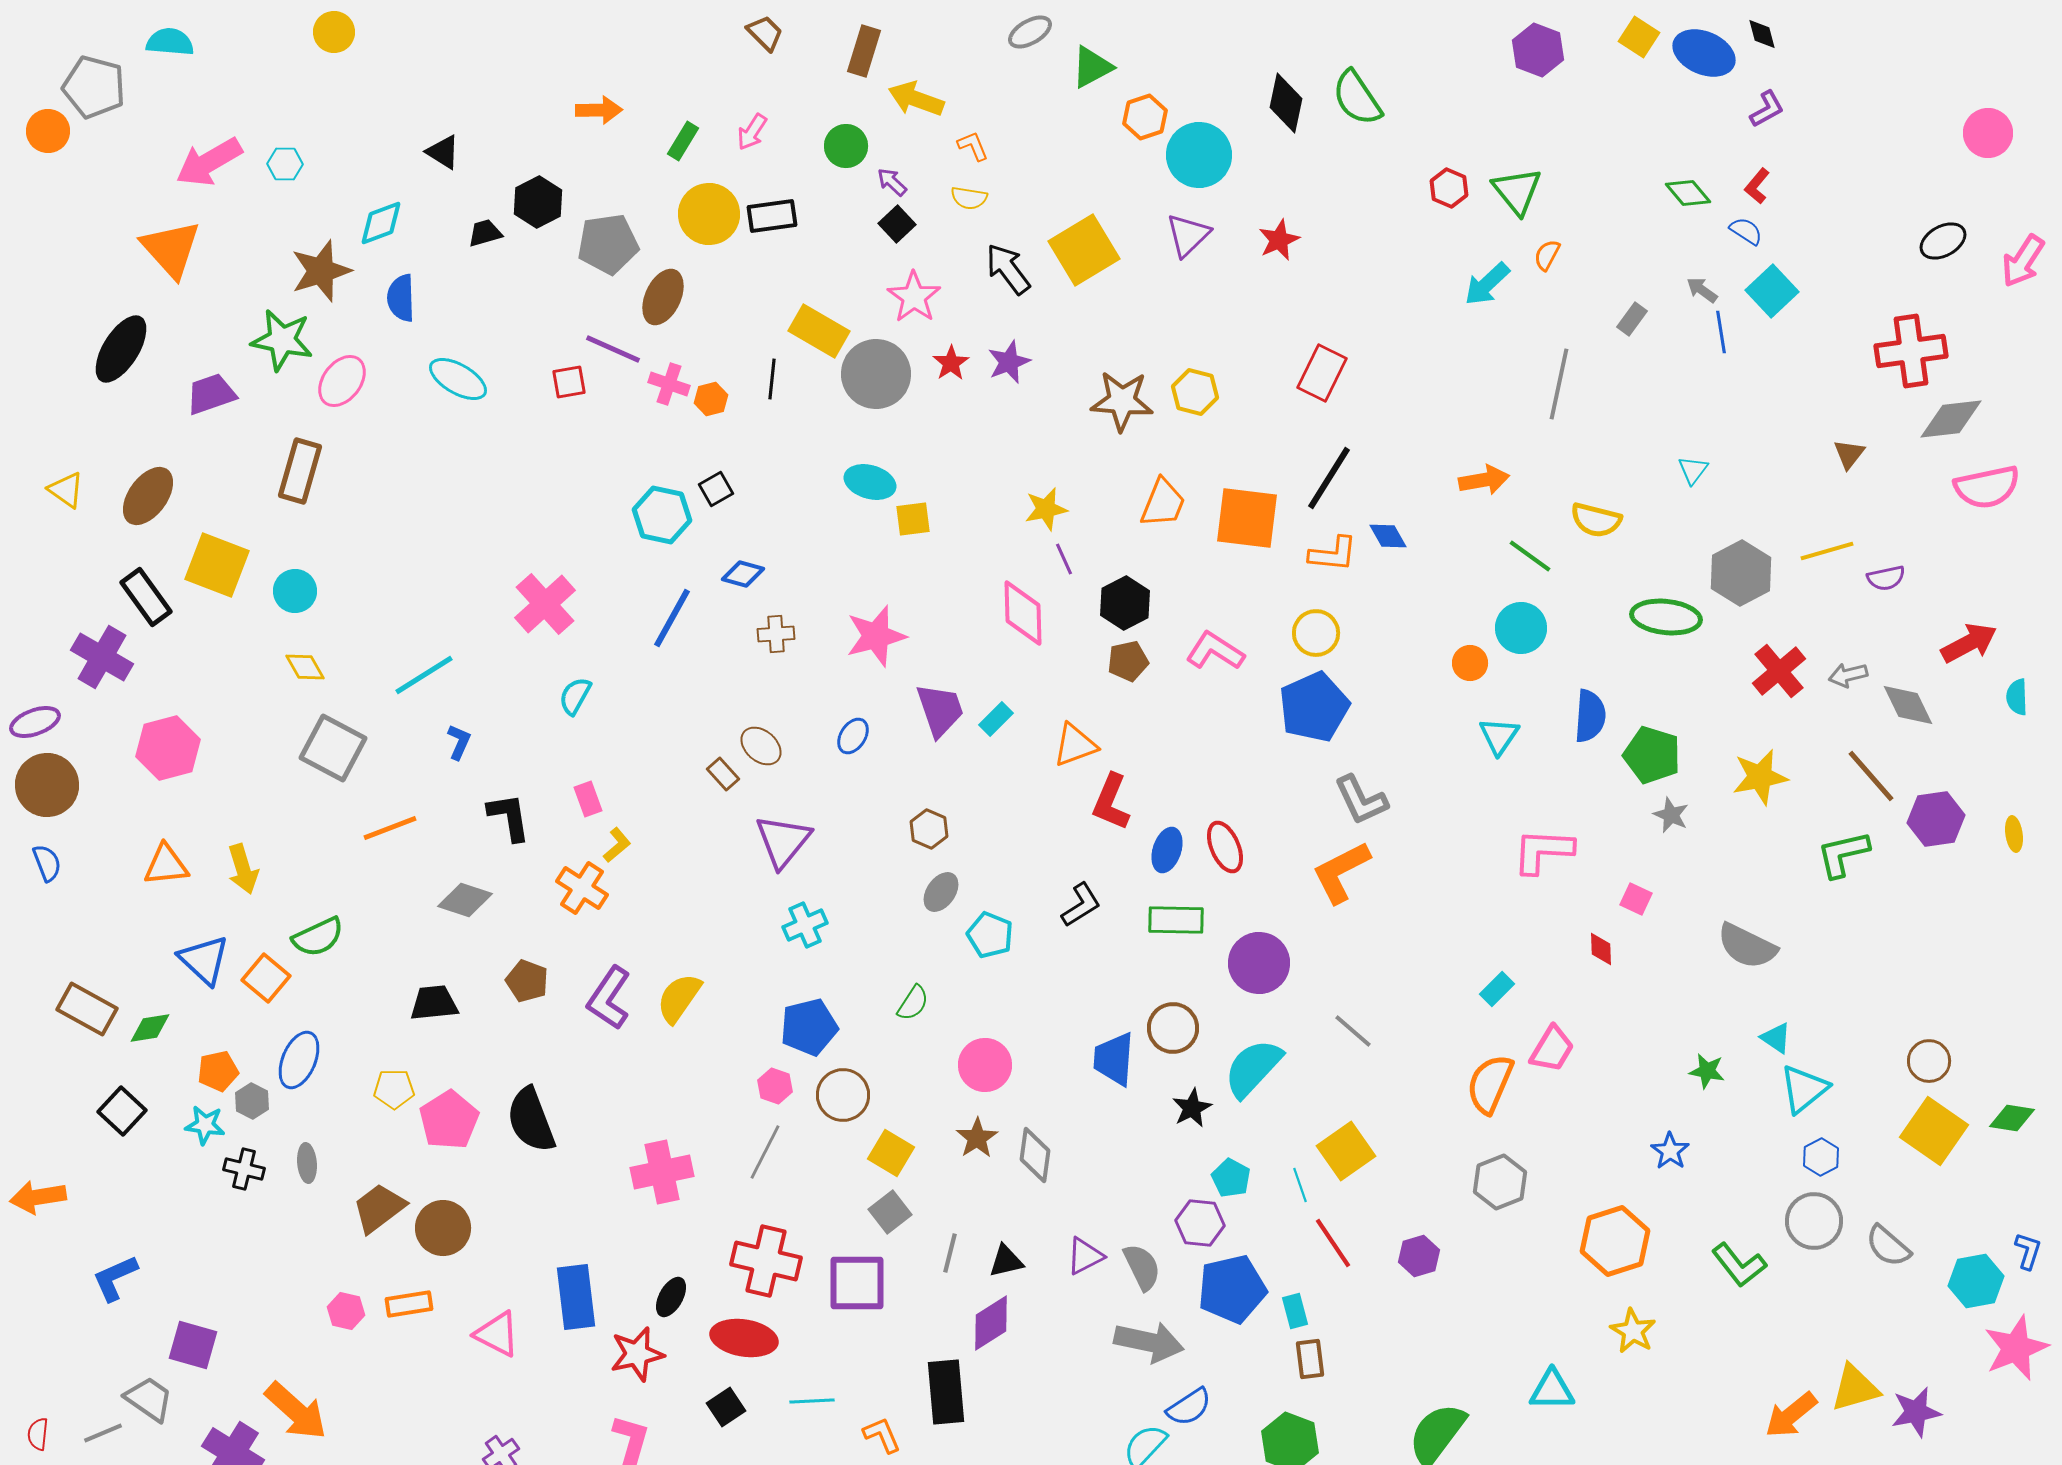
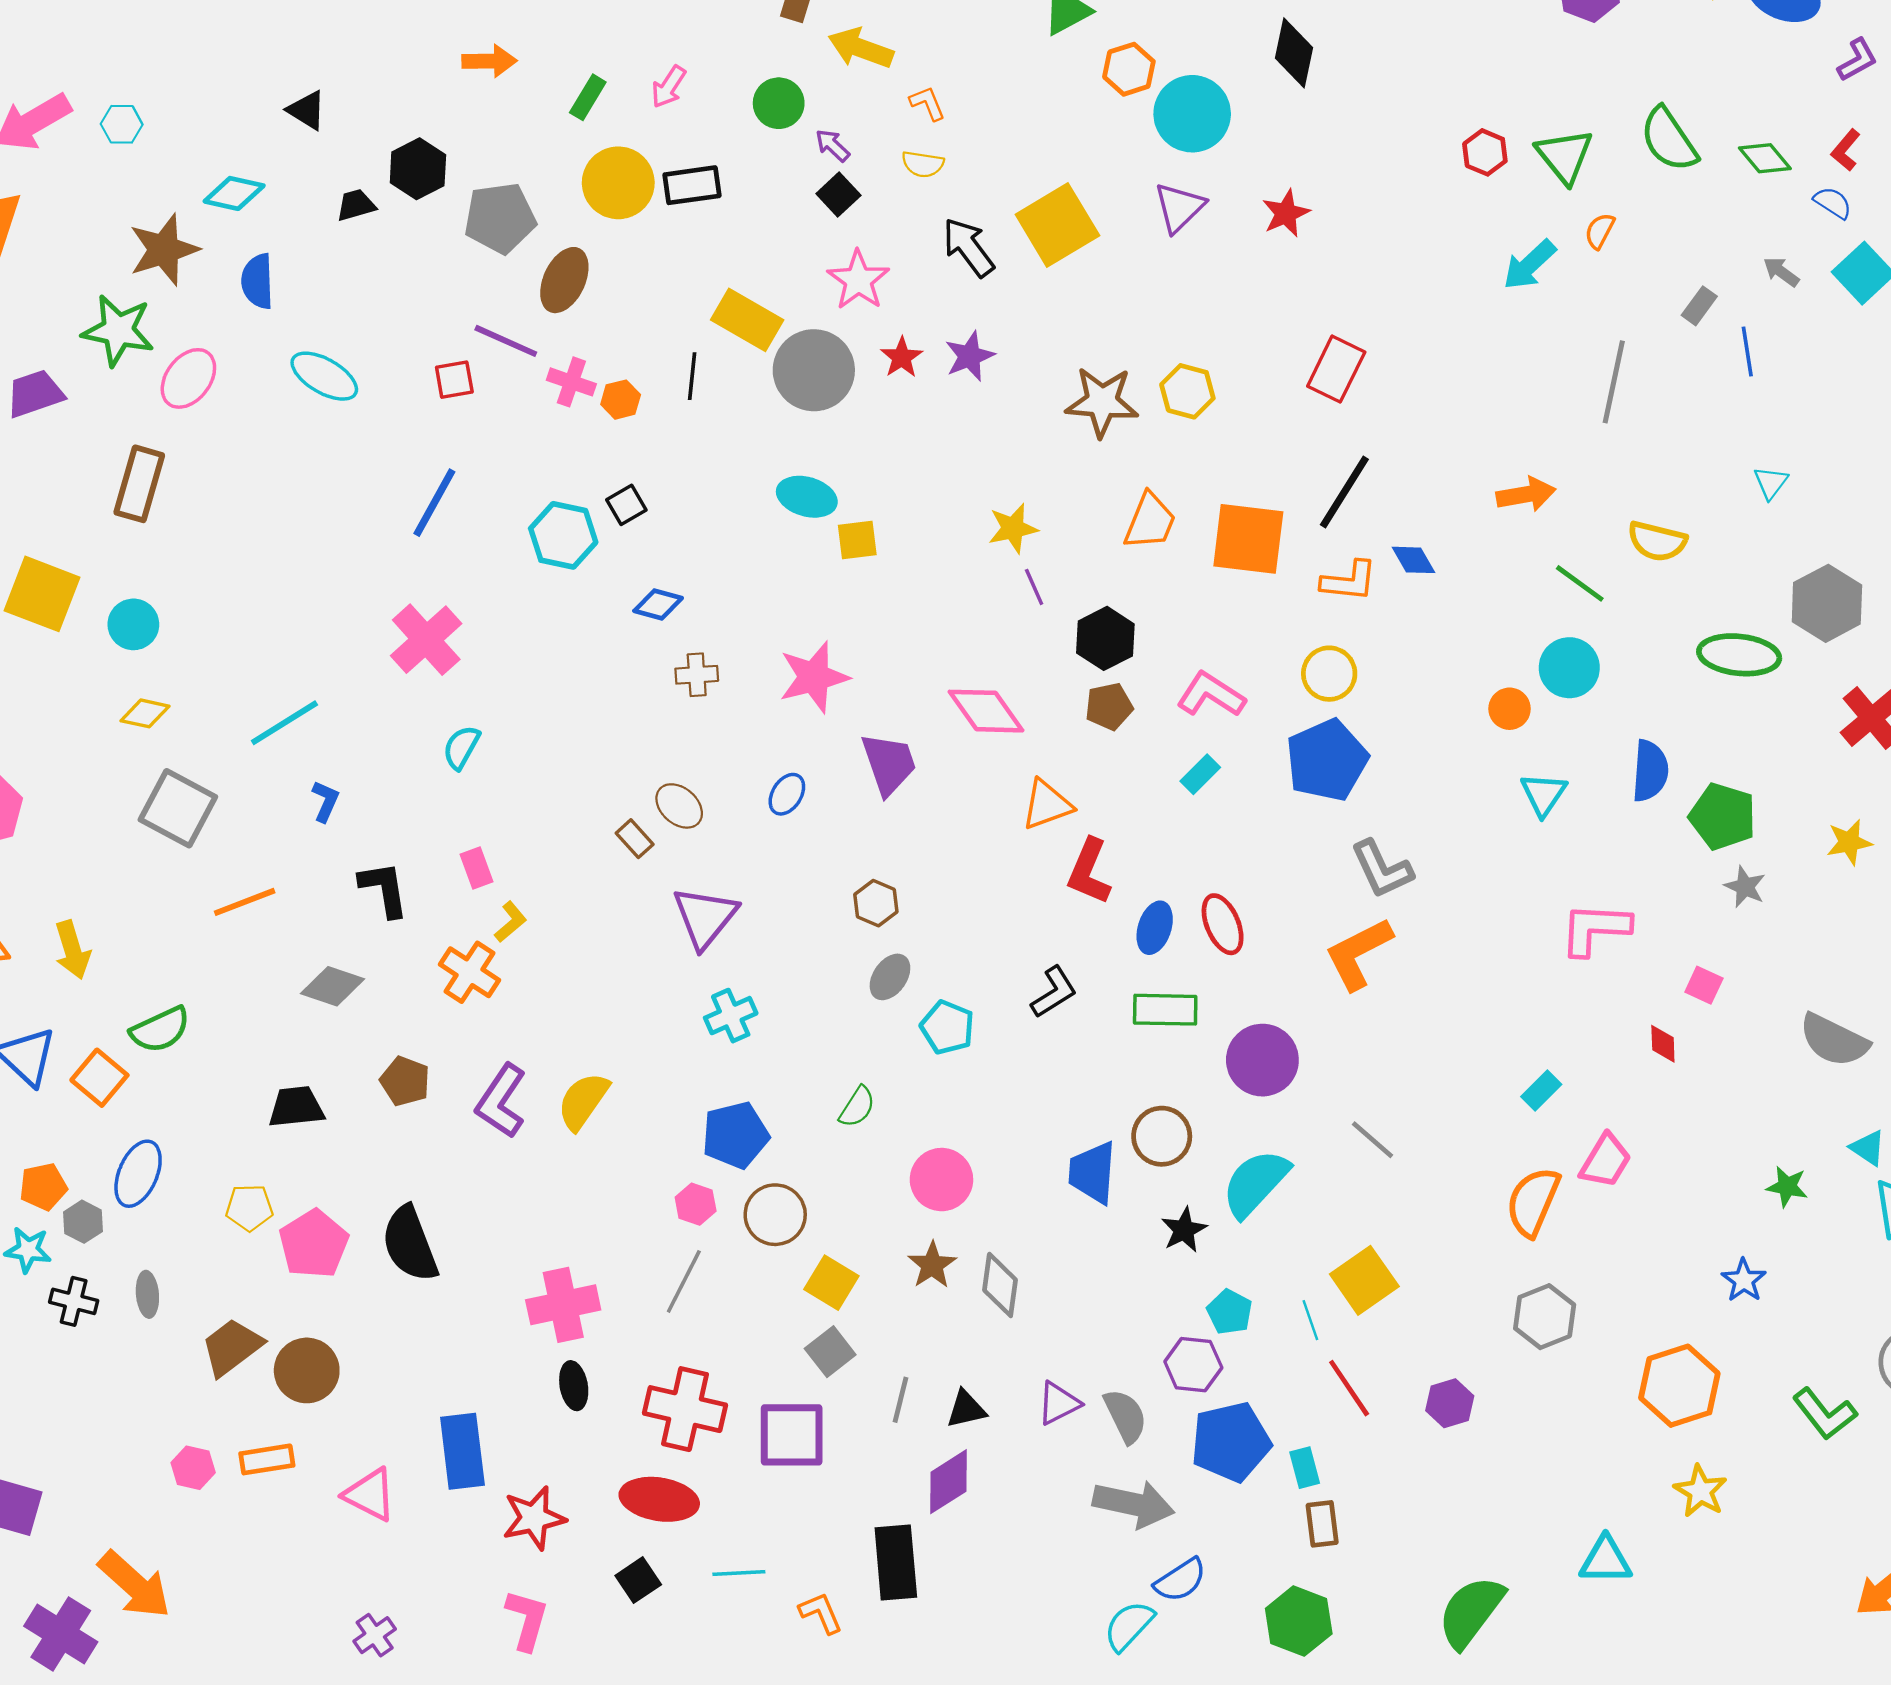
green semicircle: (1357, 98) -> (1669, 140), moved
cyan diamond: (381, 223) -> (234, 193), turned 33
blue line: (1721, 332) -> (1747, 351), moved
pink diamond: (1023, 613) -> (986, 711), moved, turned -34
blue line: (672, 618) -> (434, 503), moved
yellow diamond: (305, 667) -> (145, 713), turned -48
cyan rectangle: (996, 719) -> (1200, 774), moved
yellow star: (1760, 777) -> (1849, 842), size x0.7
black ellipse: (671, 1297) -> (574, 1386), moved, turned -39

